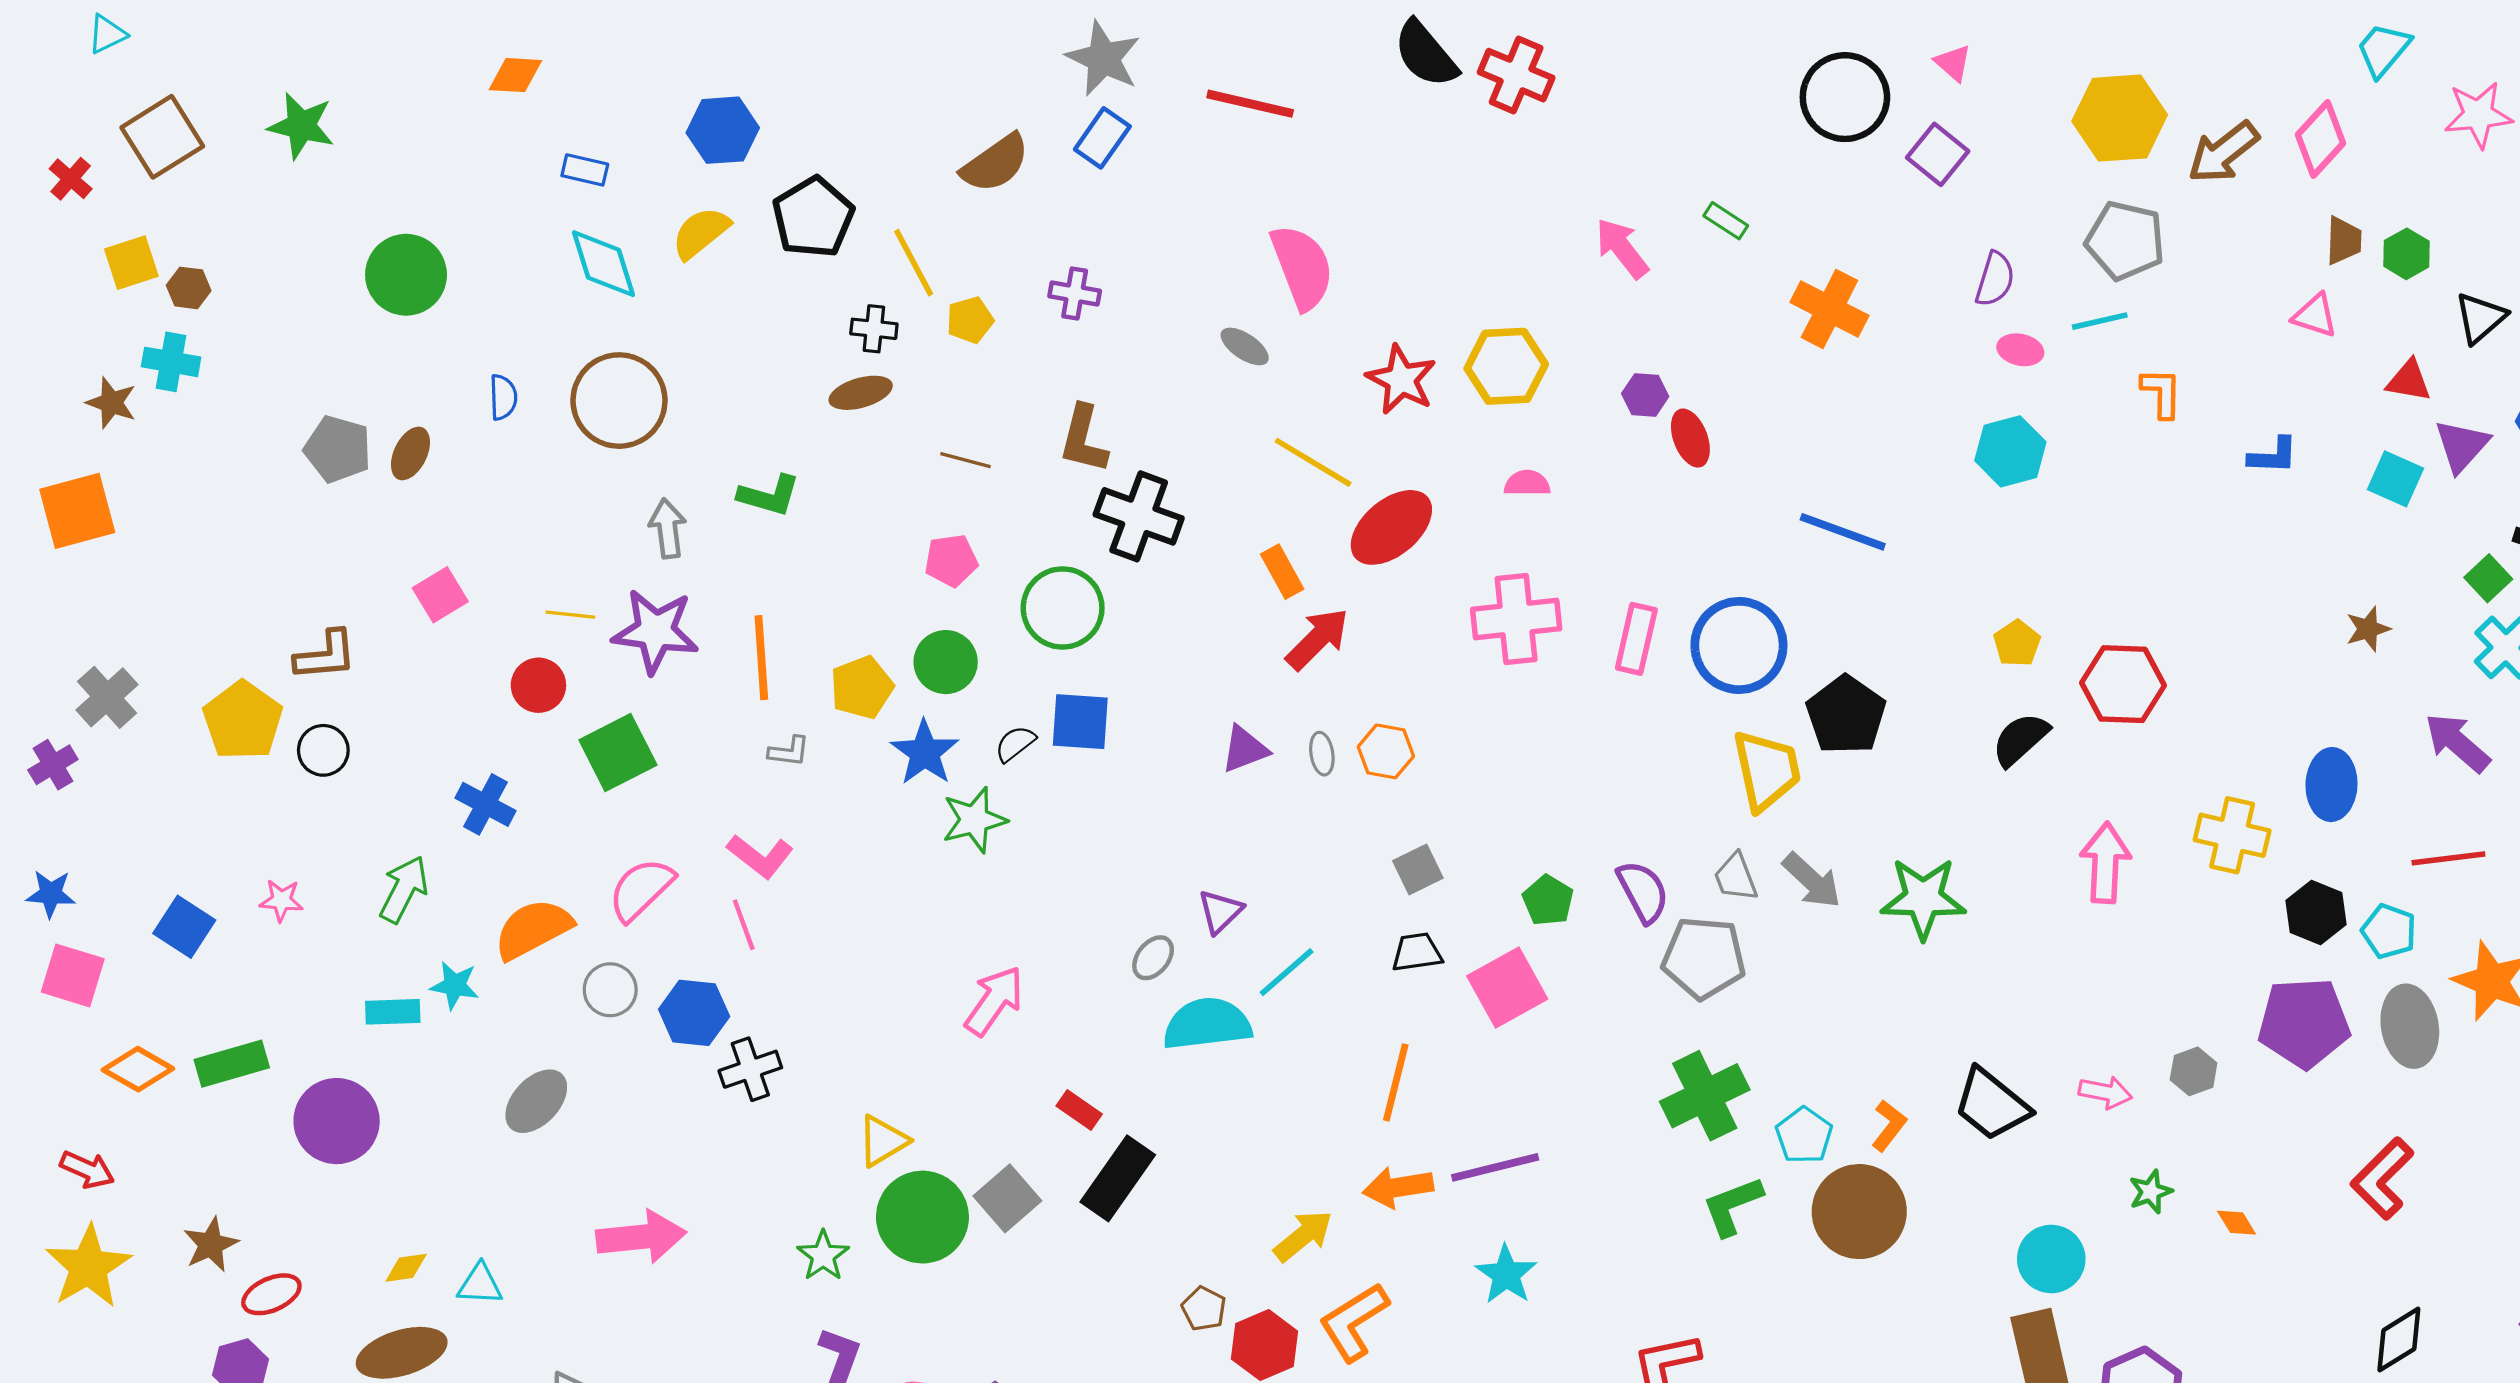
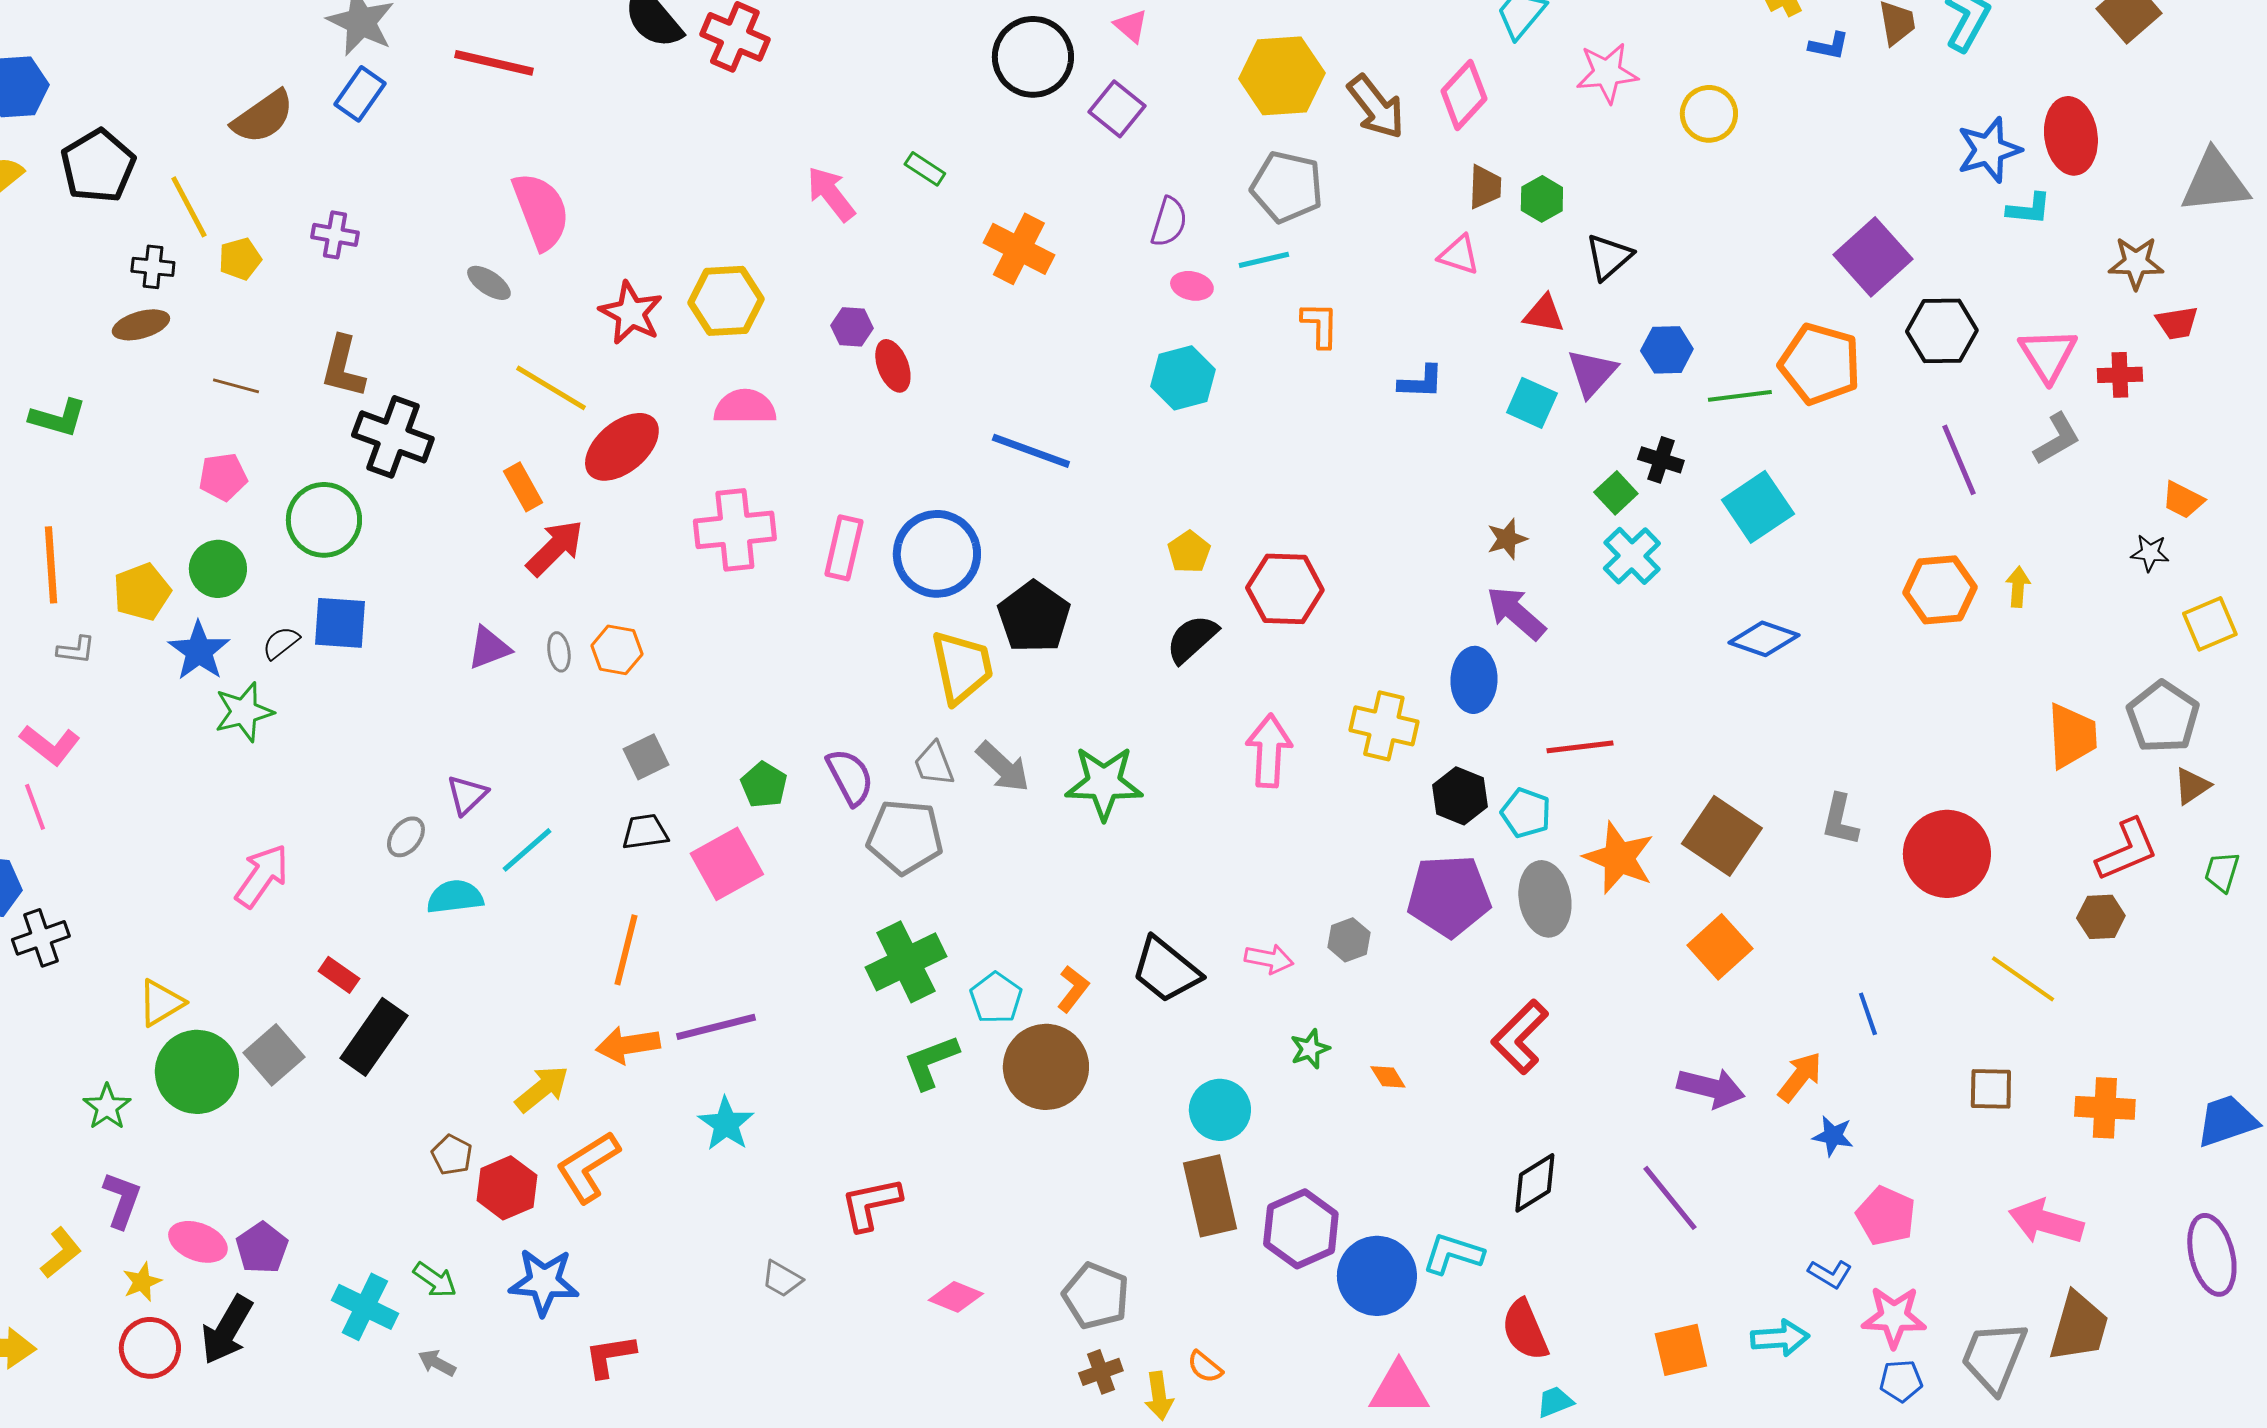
brown arrow: (2223, 152) -> (1376, 107), turned -90
pink semicircle: (1527, 483) -> (745, 407), size x1.5
purple arrow: (2457, 743) -> (1516, 613), moved
cyan semicircle: (1207, 1024) -> (455, 897), size x0.7

